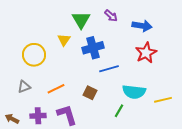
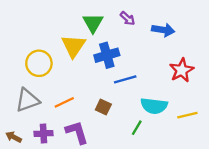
yellow triangle: (64, 40) -> (73, 46), size x1.6
red star: (146, 53) -> (182, 70), moved
gray triangle: (24, 87) -> (27, 100), size x1.6

